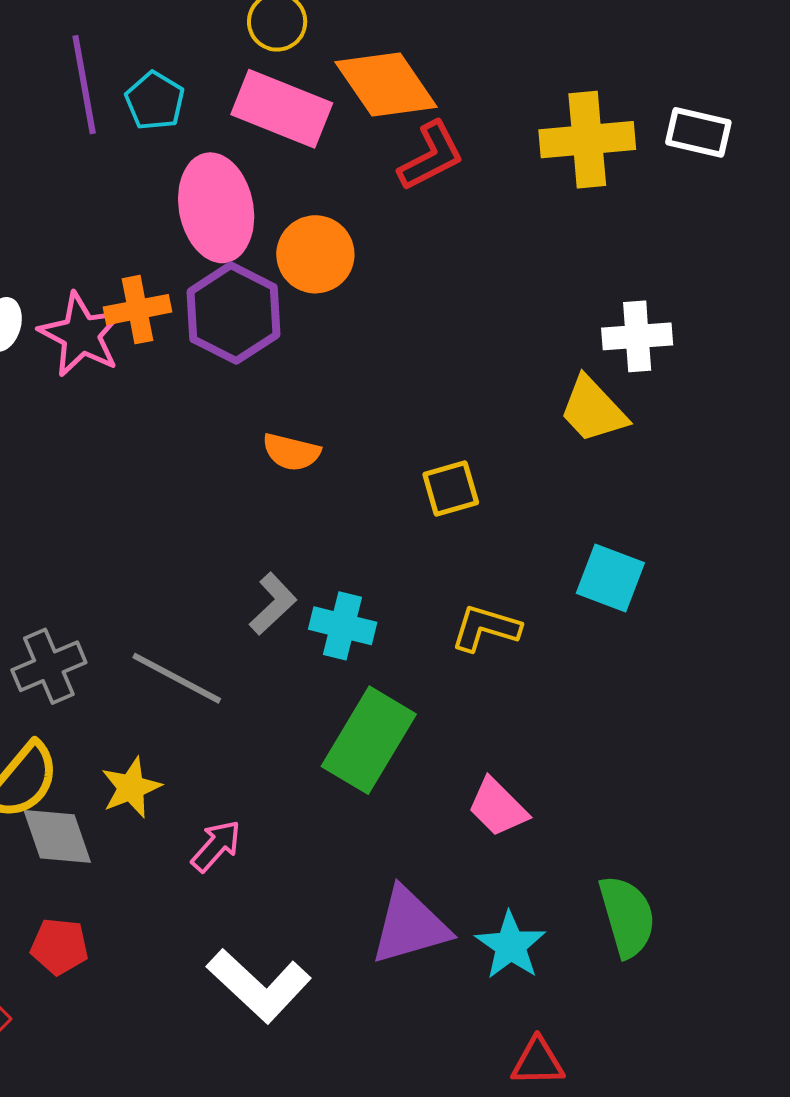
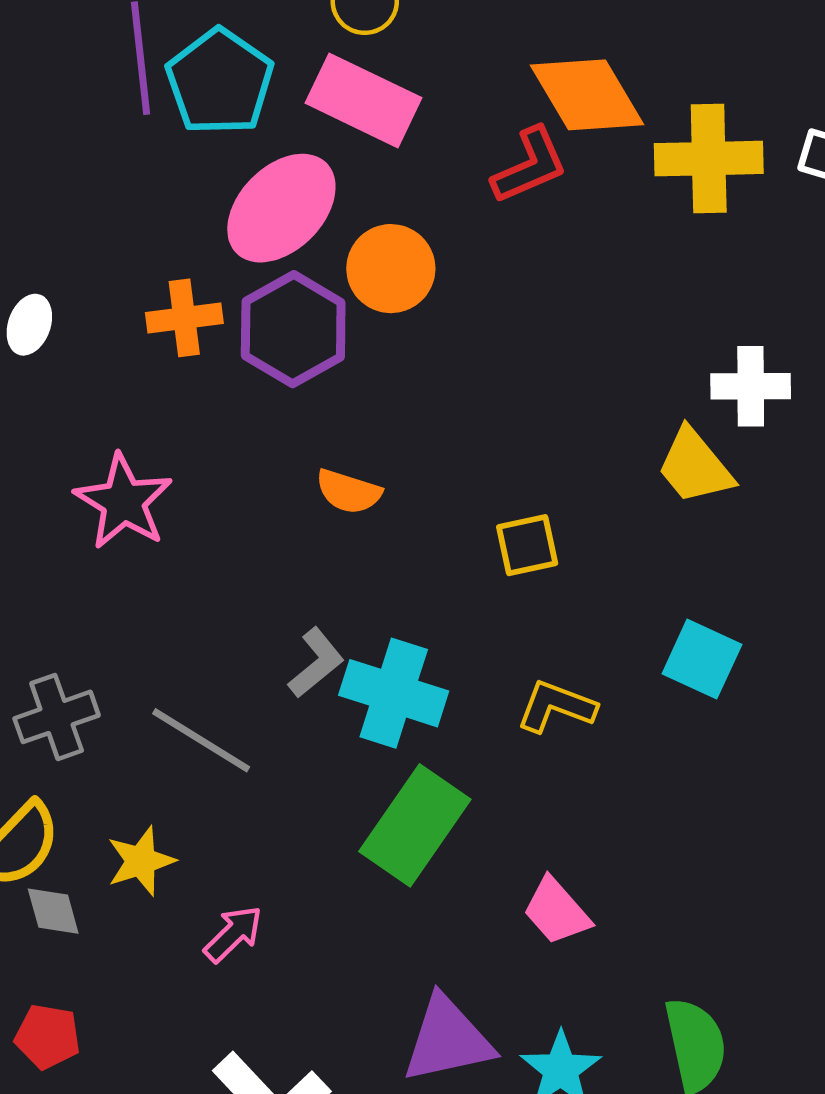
orange diamond: (386, 84) -> (587, 95), moved
cyan pentagon: (155, 101) -> (220, 82), size x1.6
pink ellipse: (216, 208) -> (281, 208), turned 52
pink star: (81, 335) -> (123, 502), moved
cyan cross: (343, 626) -> (394, 693), size x1.4
gray diamond: (57, 836) -> (53, 911), size x0.7

